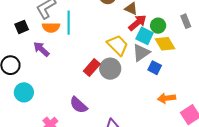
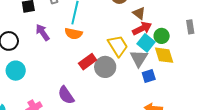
gray rectangle: (186, 21) -> (190, 27), moved
orange semicircle: (51, 27) -> (73, 34), moved
gray triangle: (141, 53) -> (139, 58), turned -36
blue square: (155, 68) -> (149, 76), turned 32

